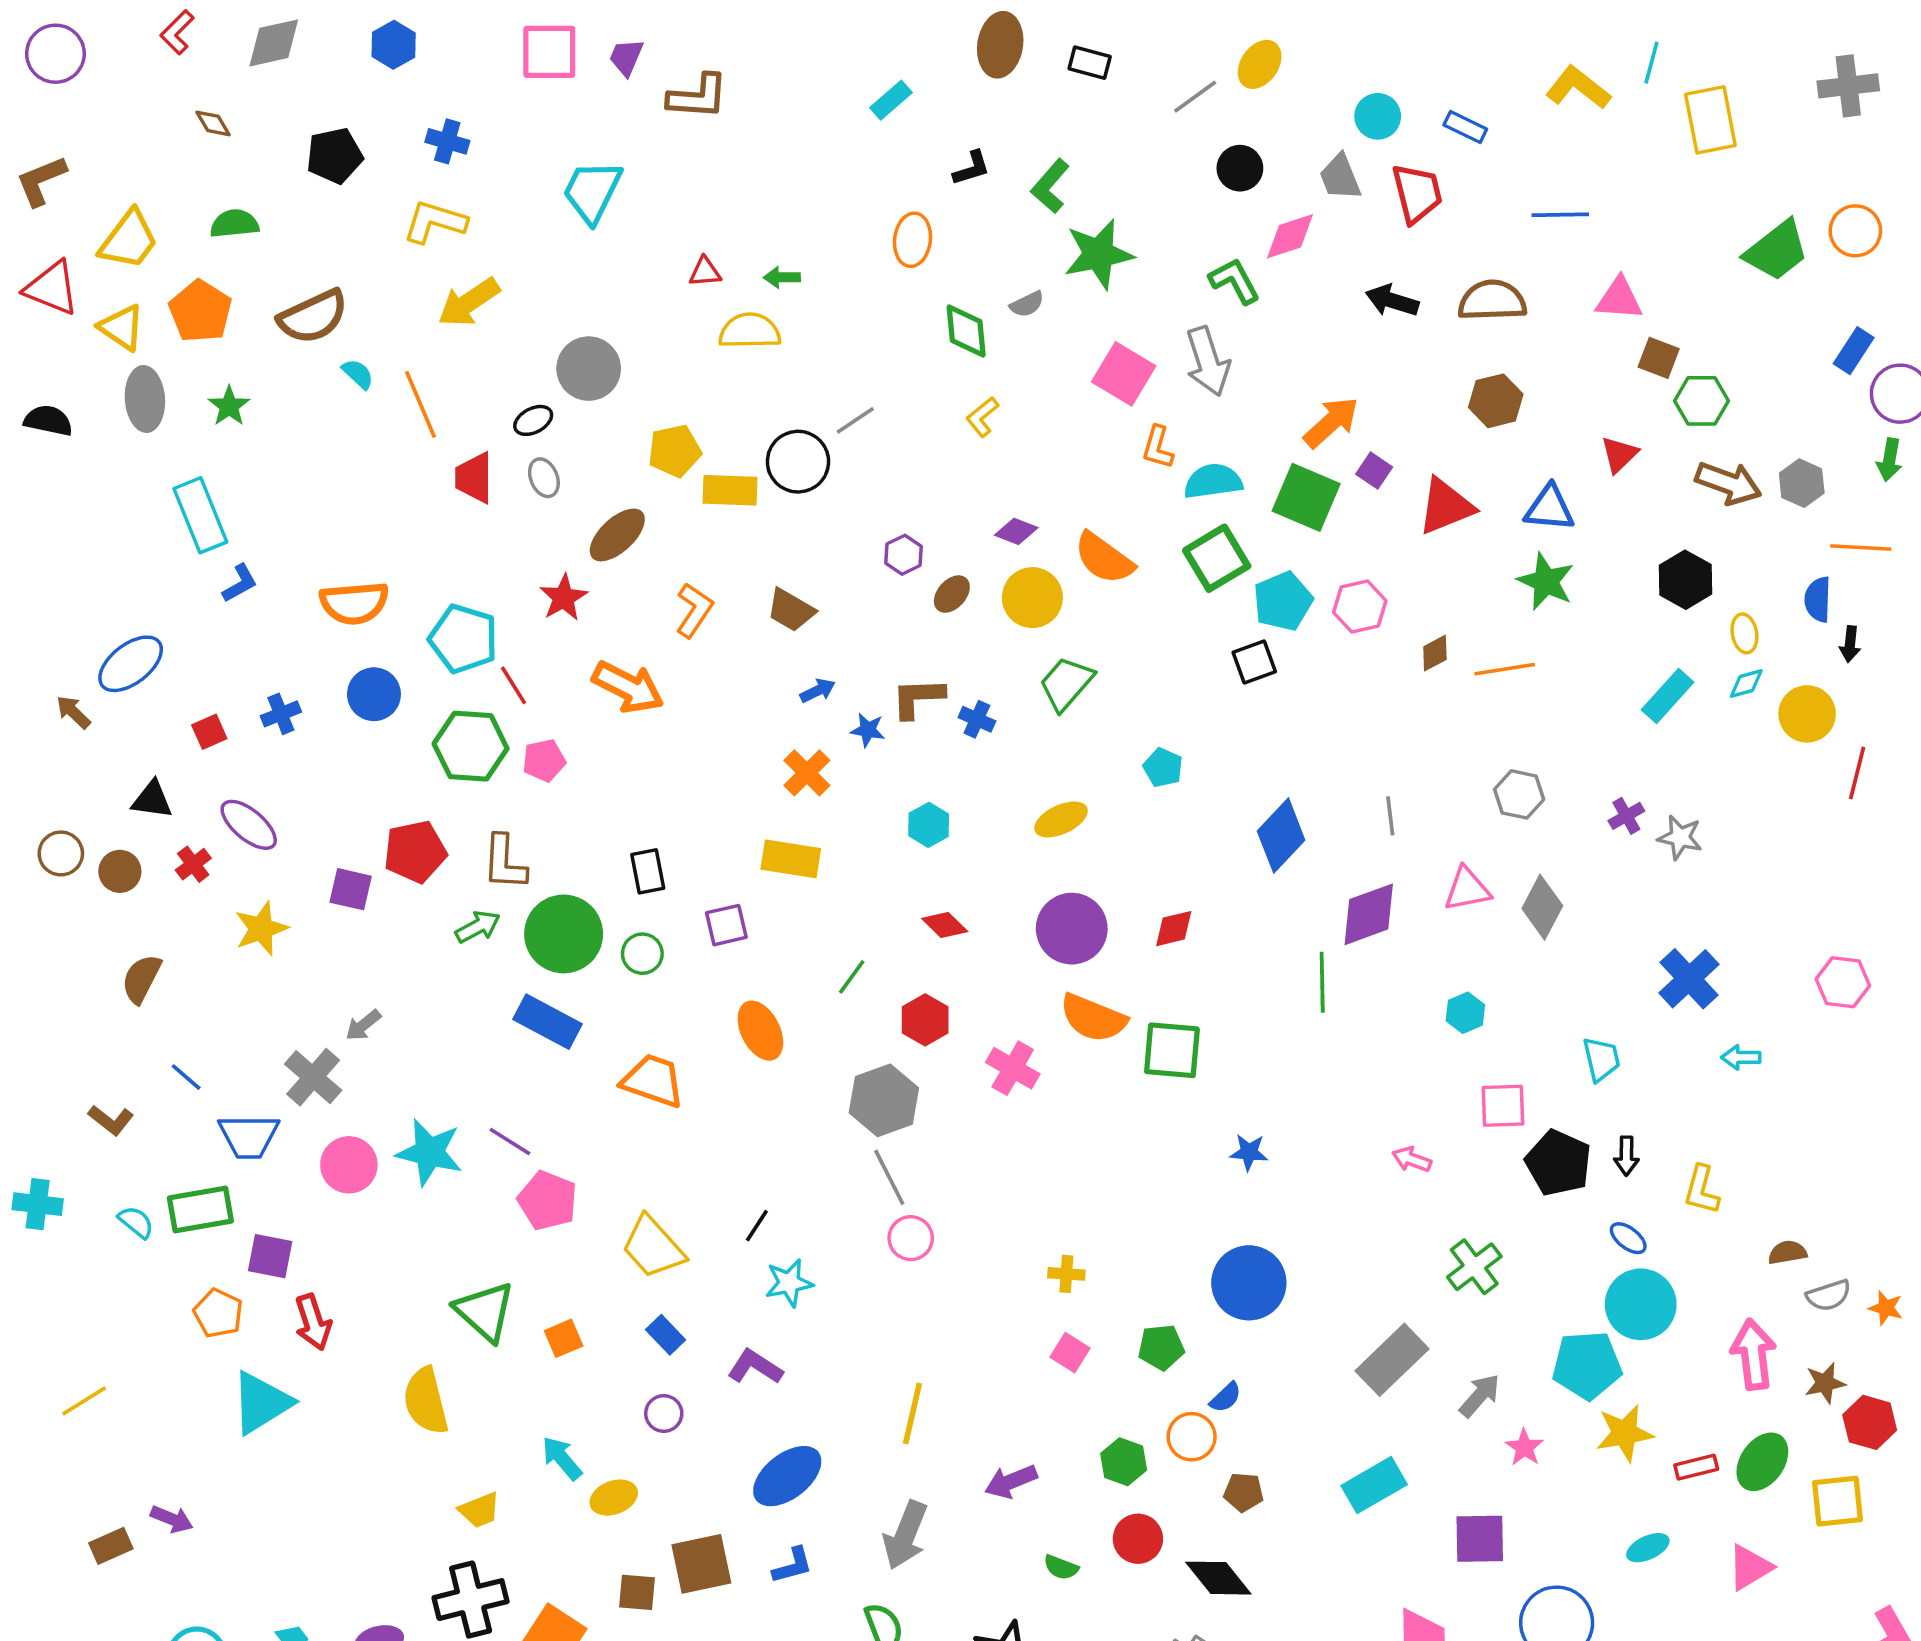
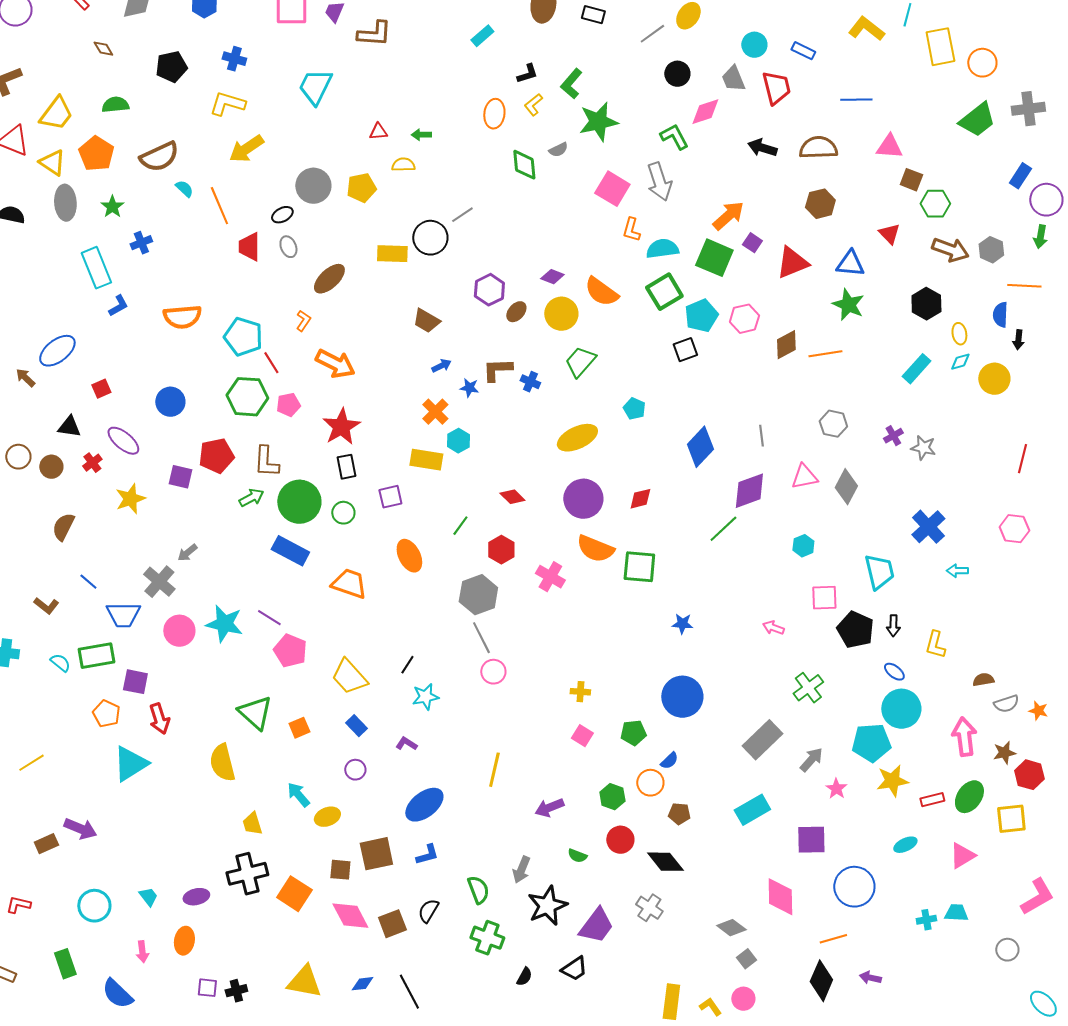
gray cross: (1848, 86) -> (1028, 109), moved
orange circle: (1855, 231) -> (982, 63), moved
yellow semicircle: (750, 331) -> (403, 165), size x0.7
yellow L-shape: (982, 417) -> (533, 105), moved
yellow pentagon: (675, 451) -> (361, 188), moved
red triangle: (1619, 454) -> (889, 234), turned -30
purple hexagon: (904, 555) -> (489, 290), size x1.4
red star: (564, 598) -> (341, 427), moved, size x1.4
orange L-shape: (694, 610) -> (303, 321), moved, size x0.7
brown diamond: (1435, 653) -> (786, 345), size x1.4
blue circle: (374, 694) -> (170, 402), moved
blue cross: (281, 714) -> (141, 243), moved
red line: (1857, 773) -> (1022, 459), moved
yellow ellipse: (1061, 819) -> (577, 438), size x1.4
cyan hexagon: (929, 825) -> (458, 441), moved
green line: (1322, 982) -> (723, 529), turned 48
cyan trapezoid: (1601, 1059) -> (879, 572), size x1.4
purple L-shape: (755, 1367) -> (406, 744), size x0.7
yellow trapezoid: (480, 1510) -> (252, 824), turned 95
purple arrow: (172, 1519) -> (80, 829), size x1.4
gray arrow: (905, 1535) -> (521, 870), moved, size x0.7

